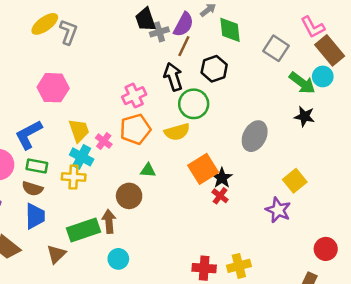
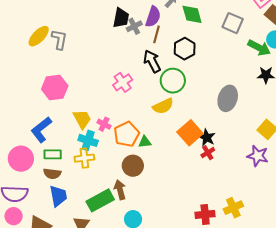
black trapezoid: (145, 19) -> (121, 18), turned -140
orange pentagon: (135, 129) -> (127, 134), moved
red cross: (220, 196) -> (208, 153), turned 32

